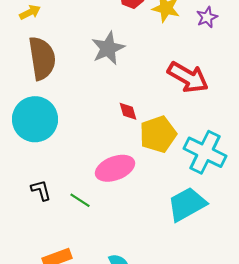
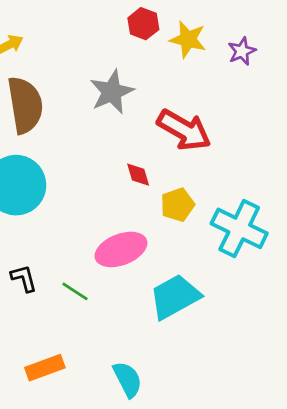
red arrow: (188, 77) -> (184, 130), moved
yellow pentagon: (158, 134) -> (177, 205), size x0.7
cyan trapezoid: (187, 204) -> (175, 297), moved

